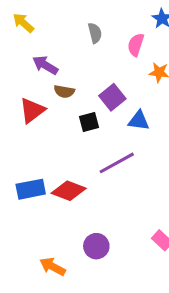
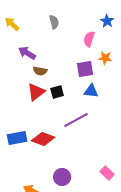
gray semicircle: (95, 33) -> (54, 22), moved
purple square: (112, 97) -> (85, 69), moved, turned 30
red triangle: (32, 110) -> (36, 92), moved

